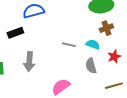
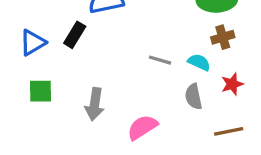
black rectangle: (15, 33) -> (75, 35), turned -42
gray arrow: (29, 62) -> (95, 104), moved

